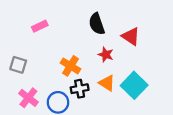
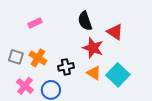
red star: (106, 55) -> (93, 48), size x1.5
orange cross: (71, 66) -> (38, 58), moved
black cross: (80, 89) -> (66, 67), moved

